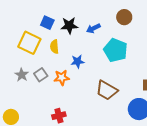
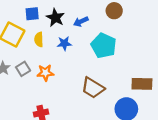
blue square: (47, 23) -> (32, 14), turned -32
black star: (69, 26) -> (55, 18), turned 30
blue star: (78, 61) -> (64, 43), moved

